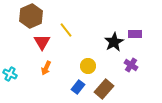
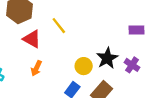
red triangle: (42, 42) -> (32, 39), turned -30
black star: (114, 42) -> (107, 58), moved

